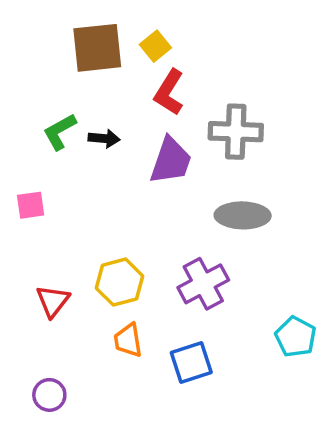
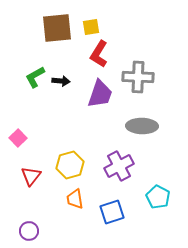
yellow square: (155, 46) -> (91, 27), turned 30
pink square: (31, 205) -> (18, 138), moved, turned -36
cyan pentagon: (296, 337) -> (158, 197), moved

